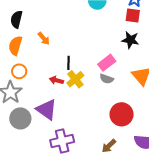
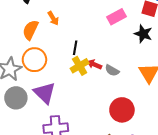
orange semicircle: (15, 46) -> (30, 30), moved
pink rectangle: (107, 63) -> (117, 17), moved
orange circle: (19, 71) -> (34, 60), moved, size x1.5
red arrow: (56, 80) -> (94, 64), moved

